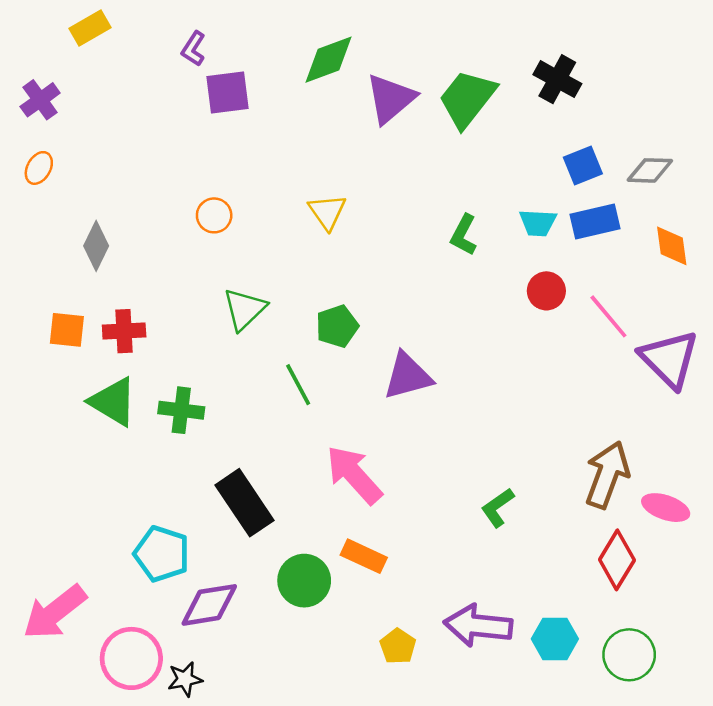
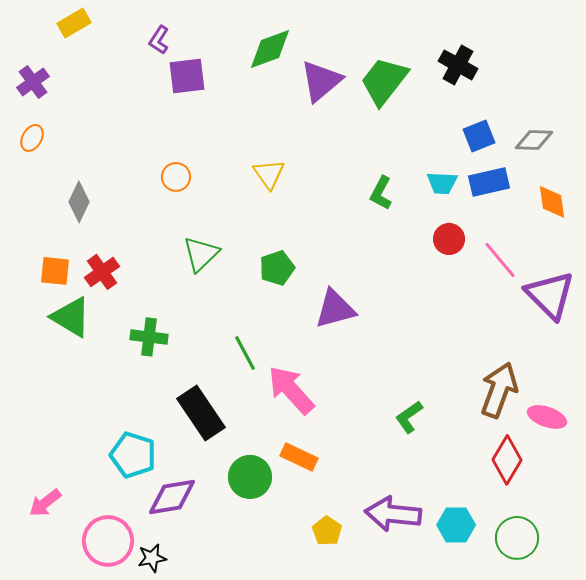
red cross: (124, 331) -> (102, 272), turned -32
green line: (298, 385) -> (245, 353), moved
green triangle: (113, 402) -> (71, 317), moved
pink arrow: (55, 612) -> (45, 503), size x0.6

